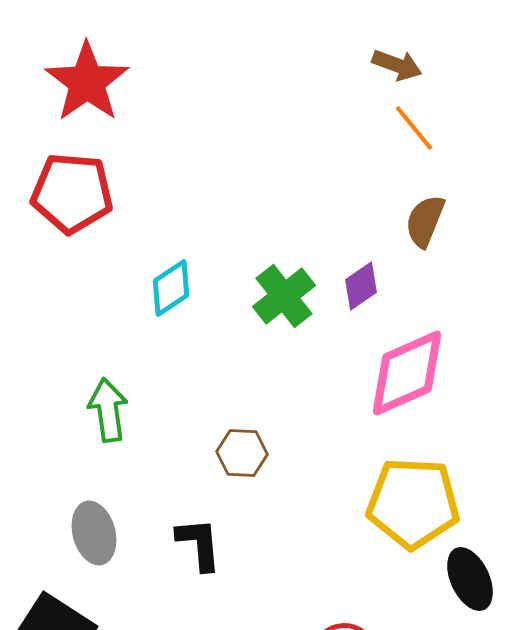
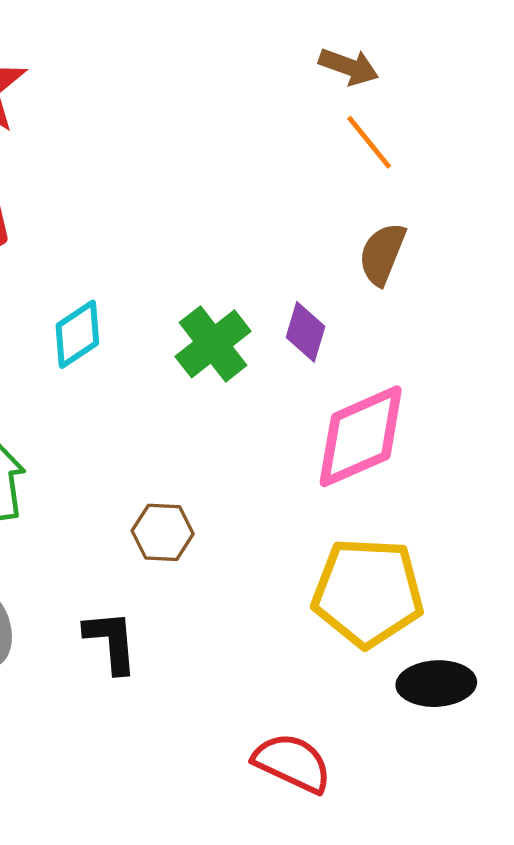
purple diamond: (361, 286) -> (305, 332), turned -39
black ellipse: (470, 579) -> (436, 684), turned -68

